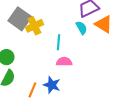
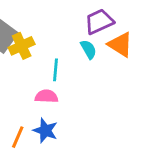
pink semicircle: (64, 62) -> (46, 96), moved

